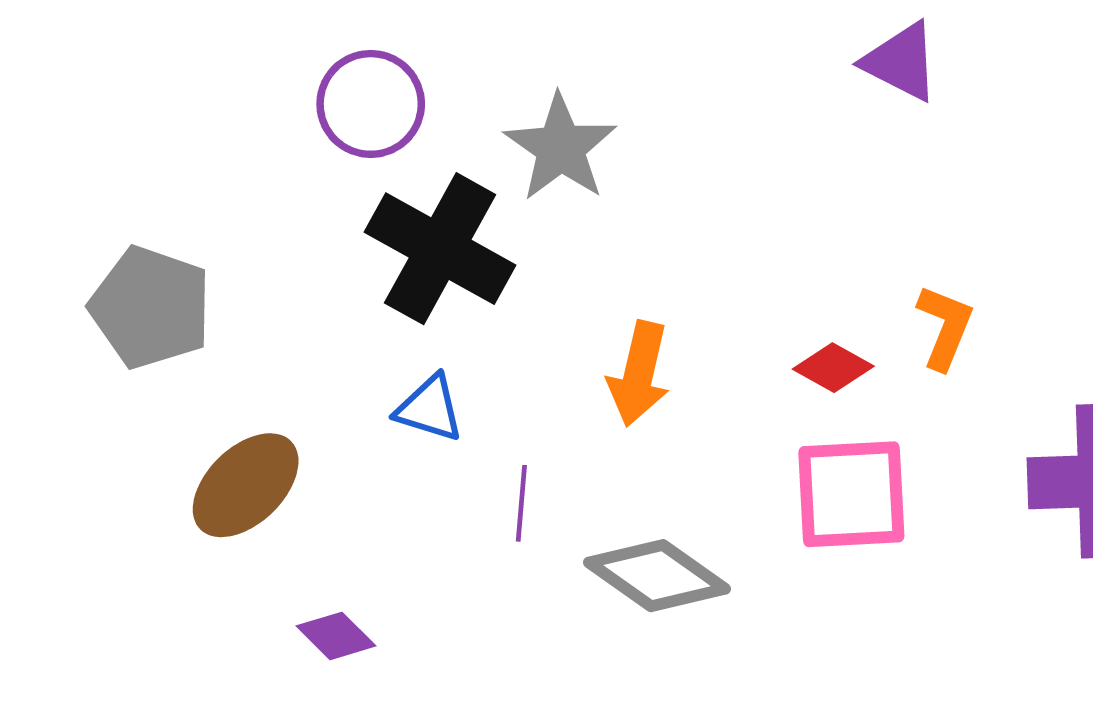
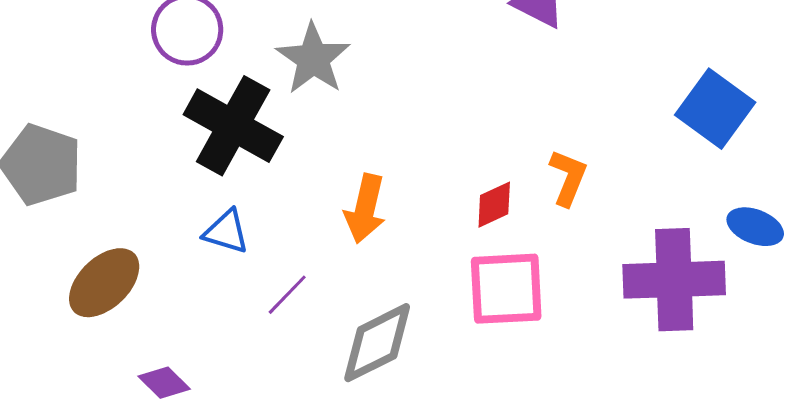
red diamond: (833, 368) -> (494, 205), turned -54
purple line: (521, 503) -> (287, 295), turned 39
gray diamond: (657, 576) -> (377, 343), turned -62

